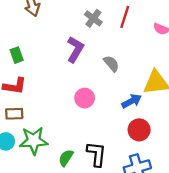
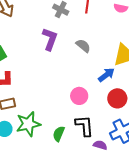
pink circle: (85, 98) -> (79, 96), moved

